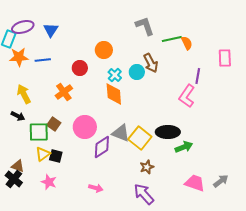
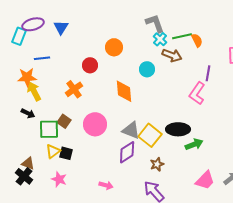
orange star: (19, 57) -> (27, 77), moved
blue line: (43, 60) -> (42, 58), moved
brown arrow: (151, 63) -> (172, 55), moved, turned -42
cyan cross: (115, 75) -> (160, 39), moved
purple diamond: (102, 147) -> (127, 152), moved
pink trapezoid: (195, 183) -> (205, 180), turned 115

